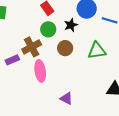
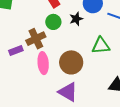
brown circle: (65, 48) -> (71, 62), moved, size x1.5
purple triangle: (66, 98) -> (68, 92), size x1.5

